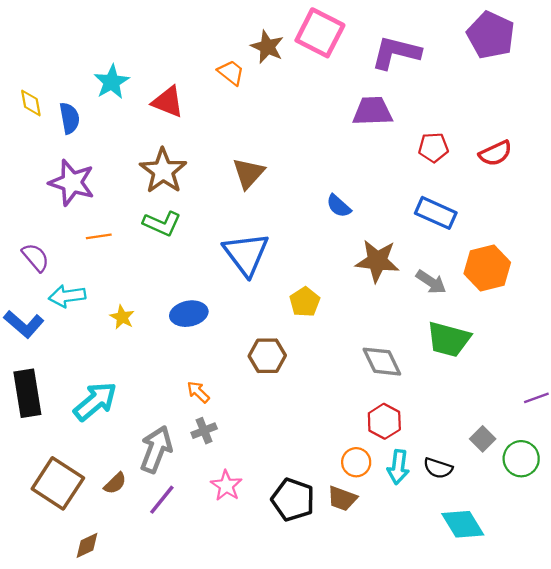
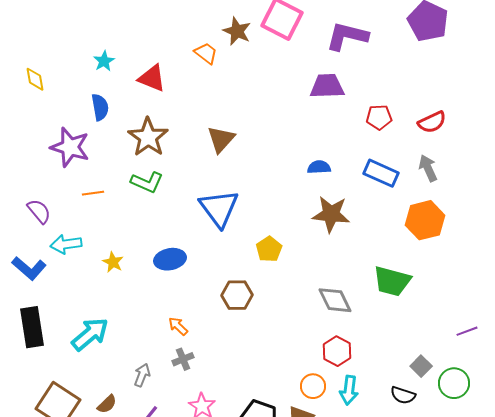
cyan star: (112, 82) -> (104, 61), size x0.7
blue semicircle: (69, 118) -> (100, 107), moved
blue semicircle: (339, 206) -> (319, 167), moved, turned 135
gray arrow: (431, 282) -> (428, 168), moved, turned -148
gray arrow: (156, 449) -> (142, 375), size x0.6
black semicircle: (438, 468) -> (403, 395), moved

